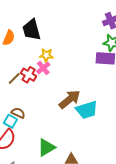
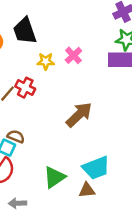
pink cross: (43, 68) -> (73, 55), moved
cyan trapezoid: (87, 110) -> (96, 168), moved

